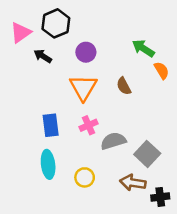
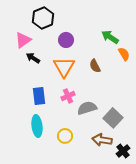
pink triangle: (21, 33) -> (23, 40), moved
black arrow: (43, 56) -> (33, 58), moved
black cross: (160, 197) -> (123, 151), turned -32

